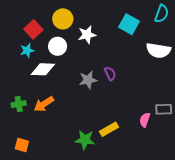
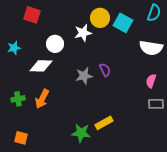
yellow circle: (63, 19) -> (100, 18), moved
red square: (33, 29) -> (32, 15), moved, turned -30
cyan star: (27, 50) -> (14, 48), moved
orange arrow: (44, 104) -> (42, 99), turned -30
pink semicircle: (145, 120) -> (151, 81), moved

